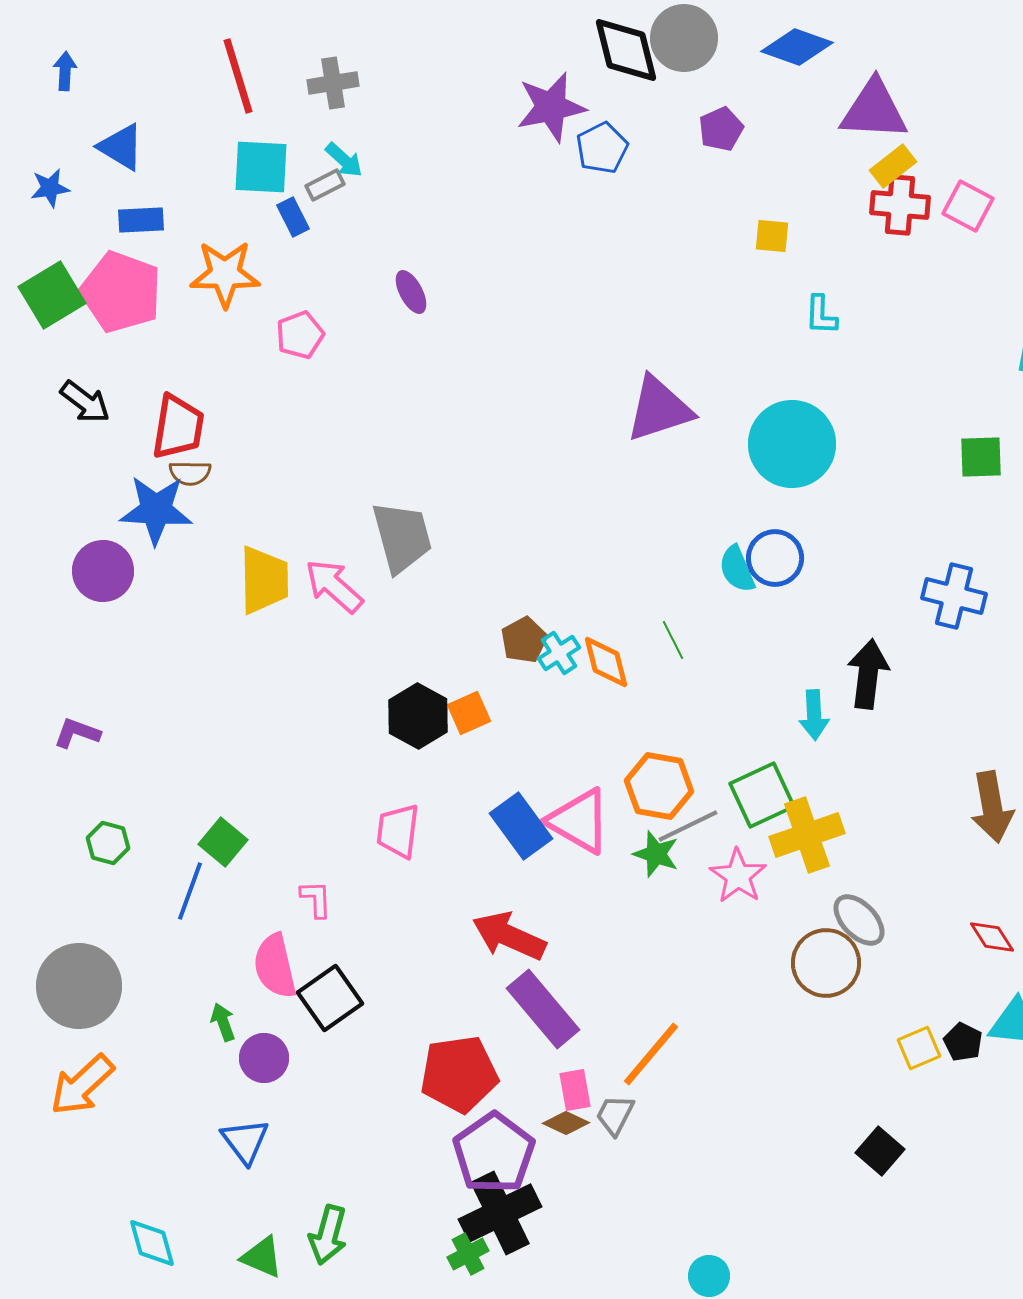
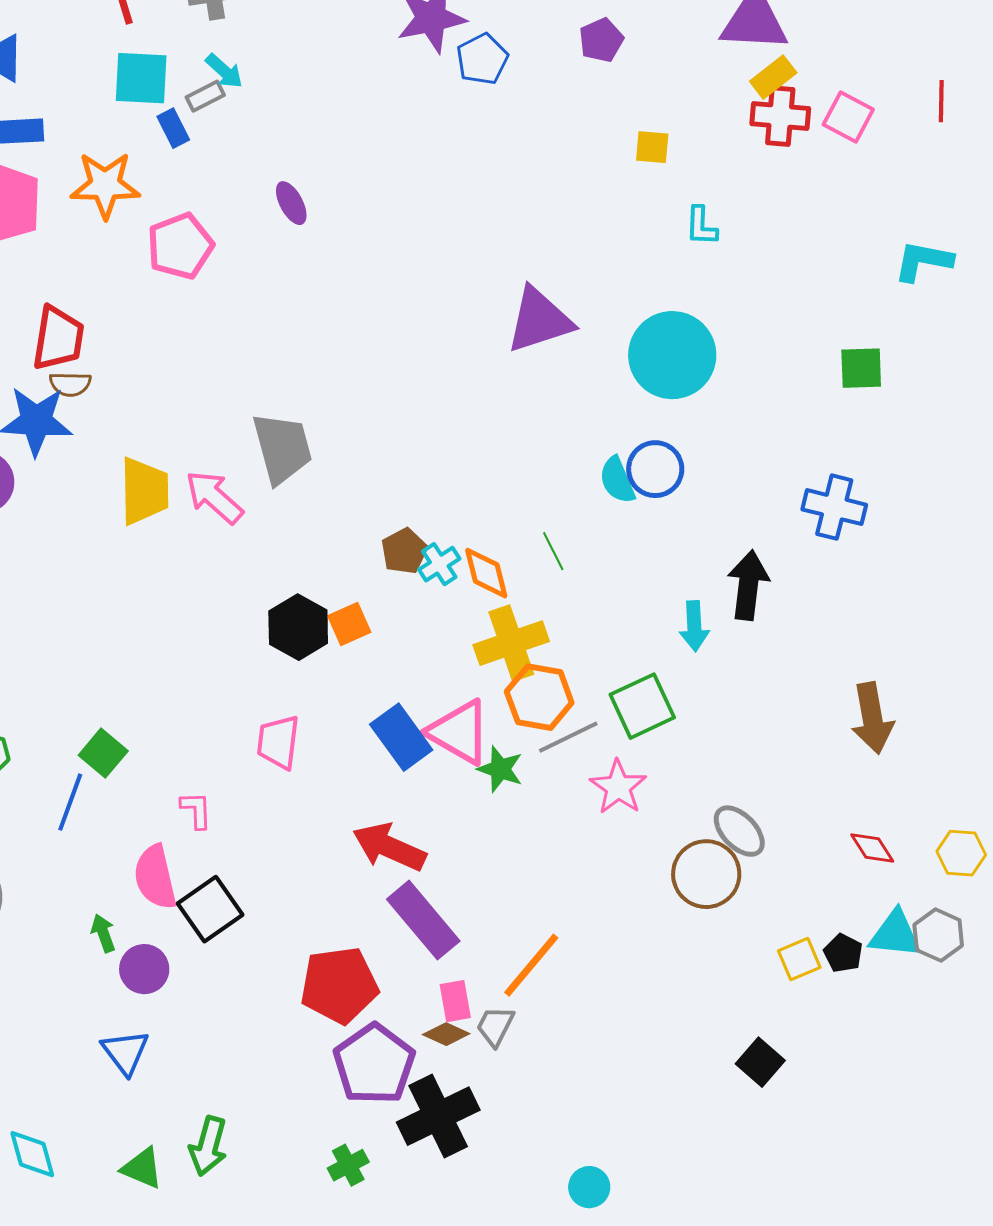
pink pentagon: (300, 335) -> (180, 246), size x1.4
yellow cross: (807, 835) -> (511, 643), moved
green star: (656, 854) -> (500, 769), moved
black cross: (500, 1213) -> (438, 1116), moved

